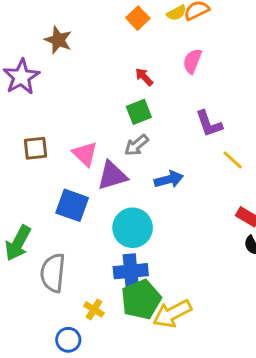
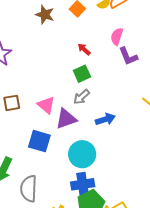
brown star: (58, 40) -> (45, 15), moved
purple L-shape: (209, 124) -> (128, 56), moved

